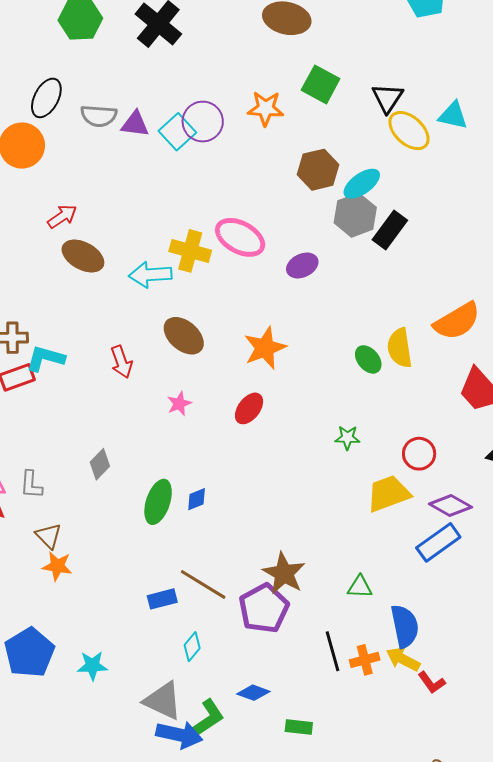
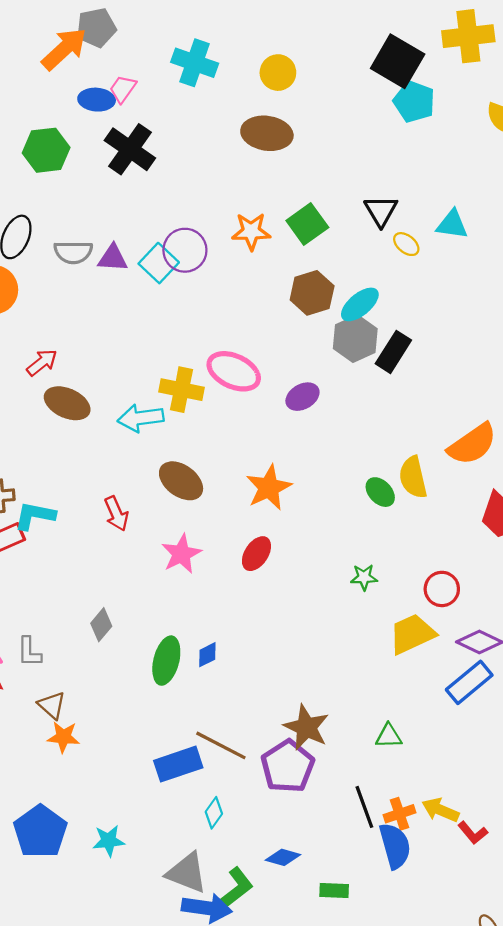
green square: (321, 84) -> (307, 224), moved, turned 30
yellow ellipse: (409, 131) -> (406, 244), size x0.6
pink star: (179, 404) -> (181, 554), size x1.5
blue rectangle: (162, 599) -> (178, 764), size x1.5
blue semicircle: (405, 626) -> (395, 846), moved

